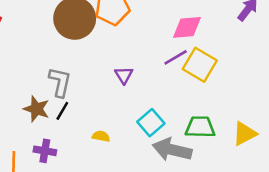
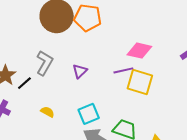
yellow square: (200, 65) -> (140, 82), turned -32
gray L-shape: (60, 82) -> (45, 63), moved

